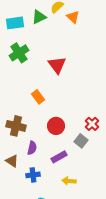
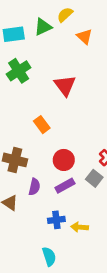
orange triangle: (73, 17) -> (85, 37), moved
purple rectangle: (59, 157) -> (65, 186), moved
blue cross: (33, 175) -> (56, 220), moved

